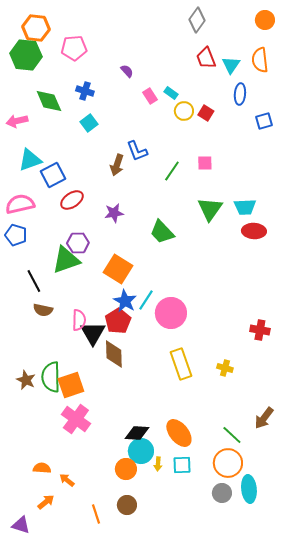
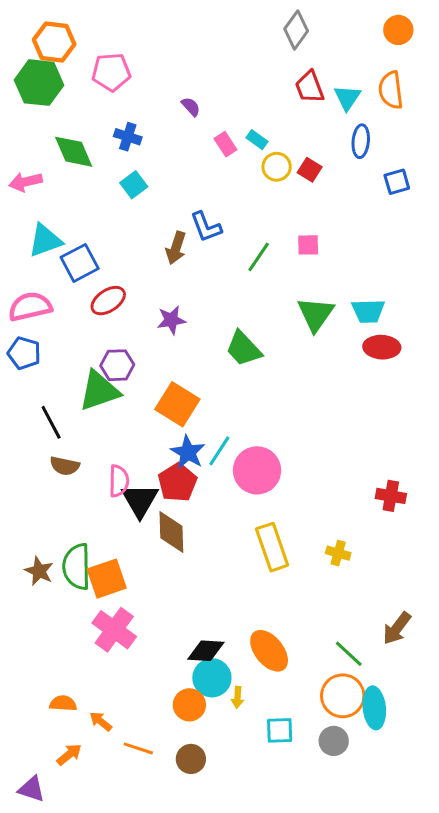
cyan square: (182, 465) -> (280, 730), moved
cyan ellipse: (249, 489) -> (374, 708), moved
orange line: (96, 514) -> (138, 748), moved, turned -54

